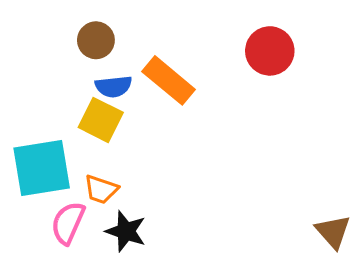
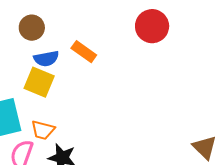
orange rectangle: (169, 80) -> (84, 52), size x0.7

